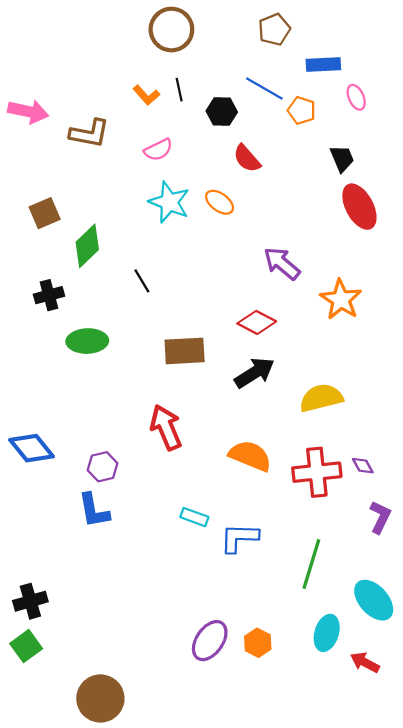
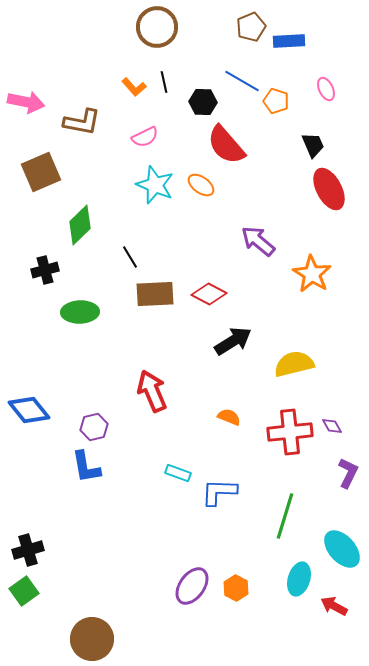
blue rectangle: (323, 64) -> (289, 41), moved
red semicircle: (247, 158) -> (226, 145), size x1.5
brown square: (45, 213) -> (41, 172), moved, size x1.4
red diamond: (257, 322) -> (209, 294), moved
brown rectangle: (185, 351) -> (155, 294), moved
orange semicircle: (250, 456) -> (229, 417), size x0.6

